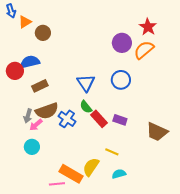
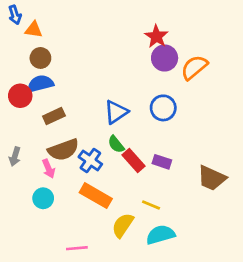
orange triangle: (25, 22) -> (34, 30), turned 40
red star: (148, 27) -> (156, 36), moved
brown circle: (43, 33) -> (40, 58), moved
blue triangle: (86, 83) -> (116, 112), turned 30
gray arrow: (28, 116) -> (15, 156), moved
pink arrow: (36, 125) -> (49, 169), turned -72
orange rectangle: (71, 174) -> (96, 196), moved
cyan semicircle: (119, 174) -> (160, 235), size x1.5

